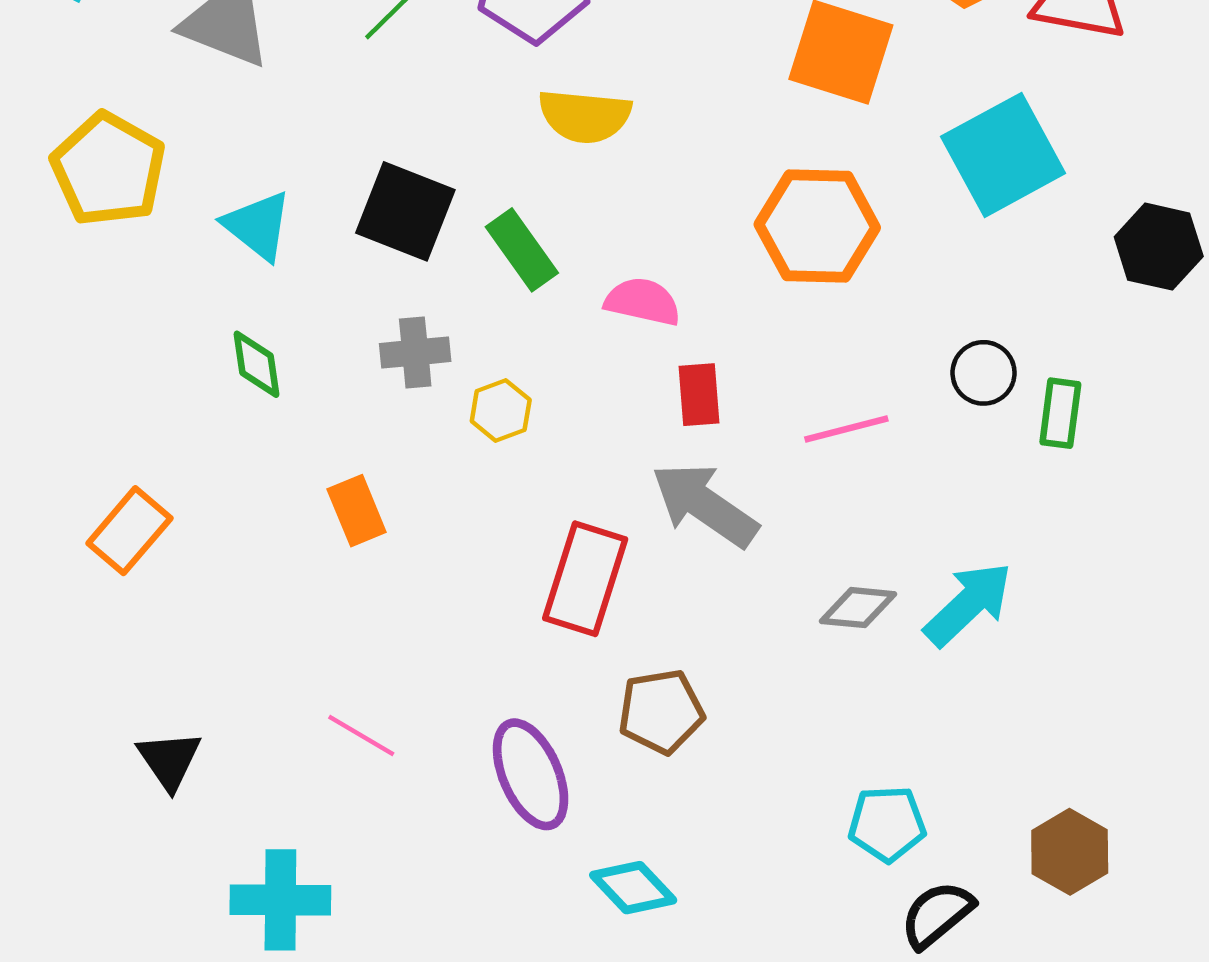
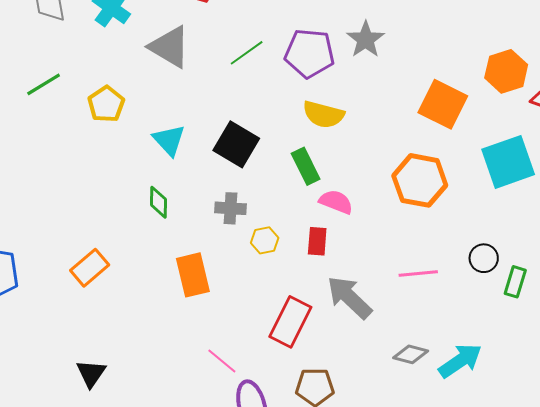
yellow pentagon: (108, 169) -> (106, 104), size x0.7
green rectangle: (522, 250) -> (306, 166), moved
red rectangle: (699, 395) -> (317, 241), moved
orange rectangle: (357, 511) -> (193, 275), size x1.4
pink line: (361, 735) -> (222, 361), moved

